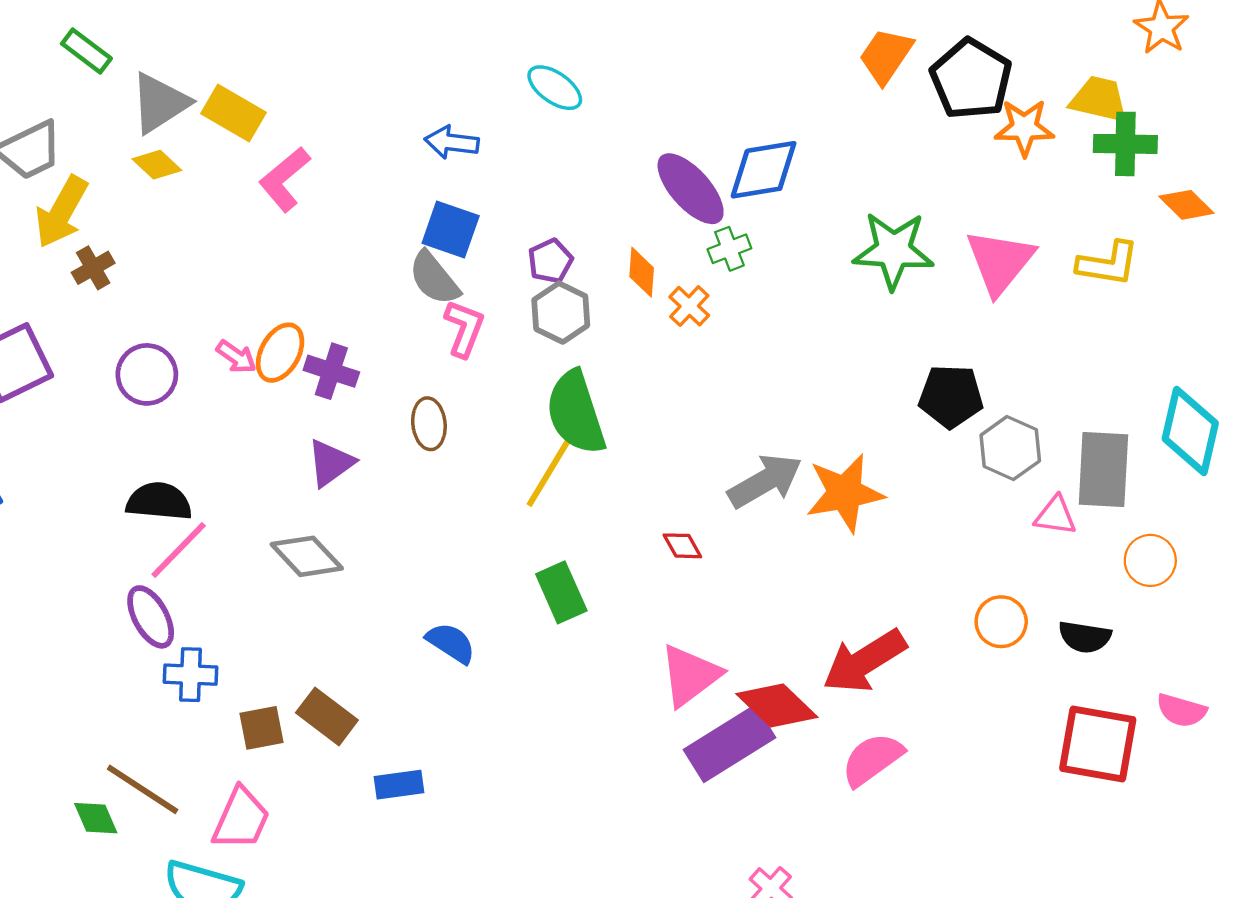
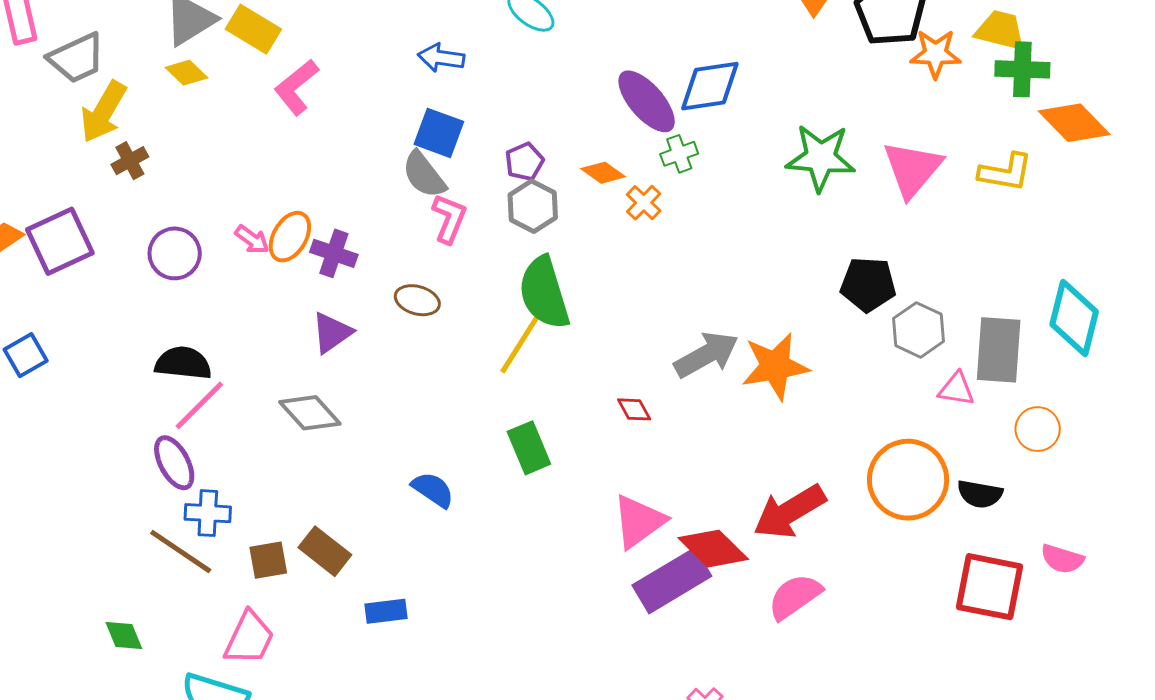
orange diamond: (1186, 205) -> (1074, 123), size x1.5
orange diamond: (642, 272) -> (603, 173), turned -60
brown ellipse: (429, 424) -> (417, 300), turned -69
orange circle: (1001, 622) -> (908, 480), size x1.8
brown line: (143, 789) -> (181, 552), moved

